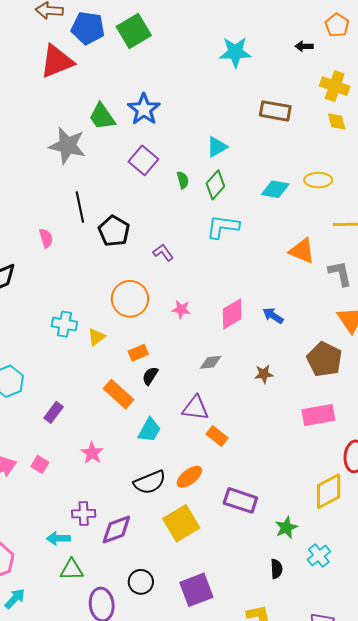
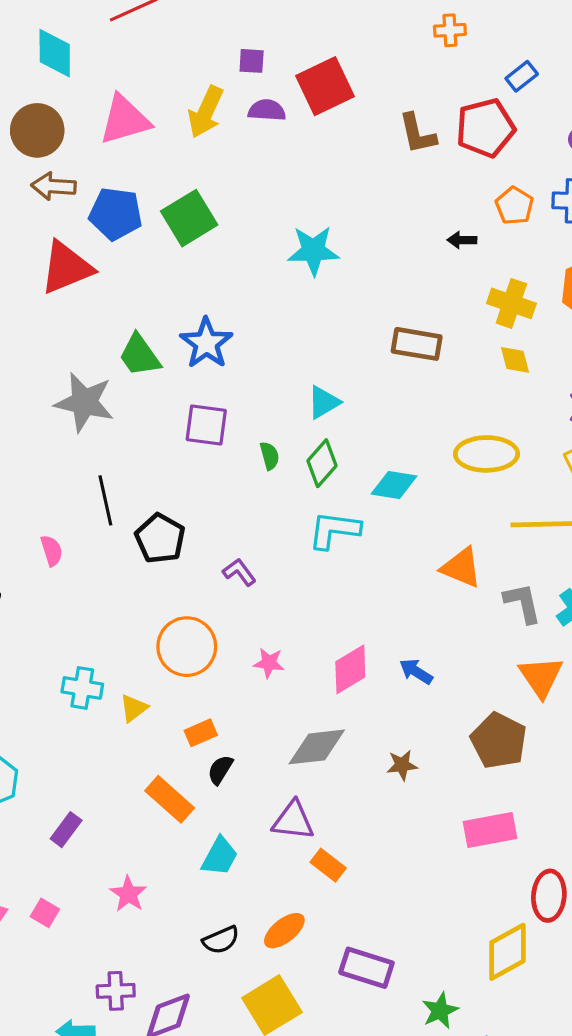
cyan star: (235, 52) -> (313, 251), moved
purple square: (143, 160) -> (206, 425), turned -32
yellow ellipse: (318, 180) -> (486, 454), size x1.4
cyan diamond: (275, 189) -> (394, 485), moved
gray diamond: (211, 362) -> (317, 747), size x1.6
black semicircle: (150, 482) -> (221, 940), size x0.7

